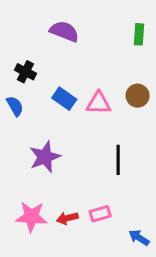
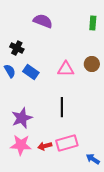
blue rectangle: (64, 99) -> (31, 72), moved
purple star: (45, 157) -> (22, 118), moved
black line: (118, 160) -> (62, 107), moved
pink rectangle: (100, 214) -> (67, 143), size x1.5

